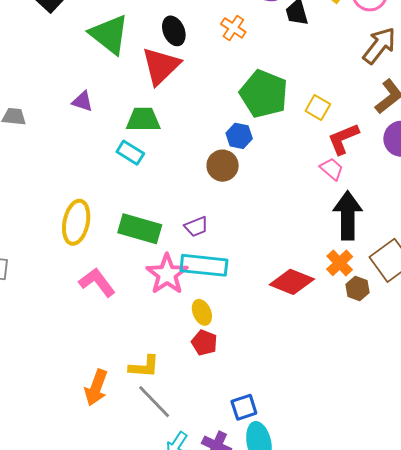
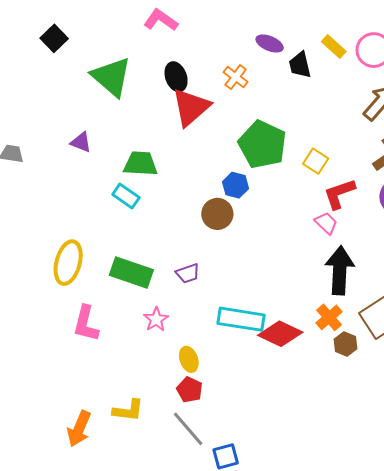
red triangle: (161, 66) -> (191, 107), moved
cyan rectangle: (204, 265) -> (241, 319), moved
pink star: (167, 274) -> (156, 319), size x0.6
pink L-shape: (97, 282) -> (86, 324), turned -132
gray line: (154, 402) -> (188, 429), moved

